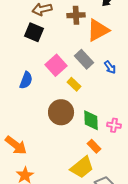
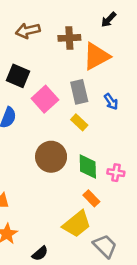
black square: (34, 32) -> (18, 76), moved
gray rectangle: (84, 59) -> (79, 92), turned 30
yellow rectangle: (74, 84) -> (79, 122), moved

